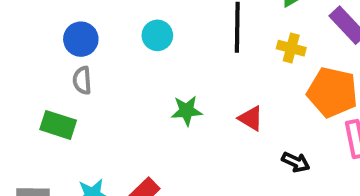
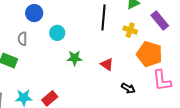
cyan circle: (157, 35) -> (57, 33), moved
blue circle: (81, 39) -> (34, 13), moved

